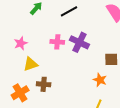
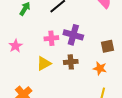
yellow triangle: (31, 64) -> (44, 63), moved
brown cross: (44, 84) -> (71, 62), moved

